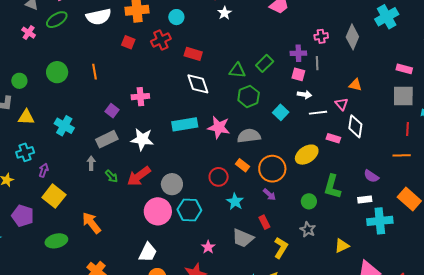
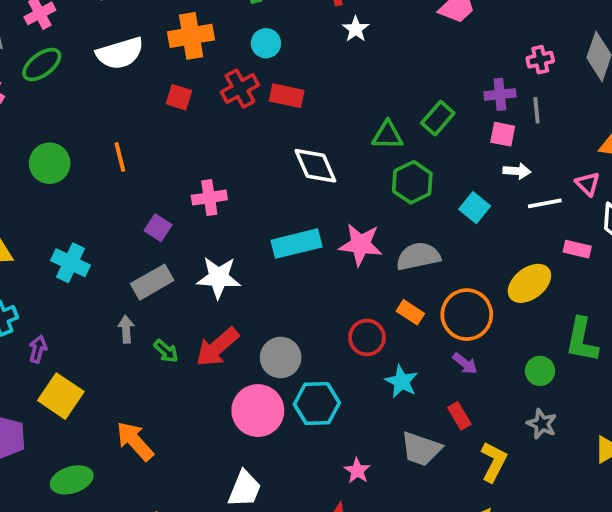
red rectangle: (193, 54) -> (287, 96), moved

